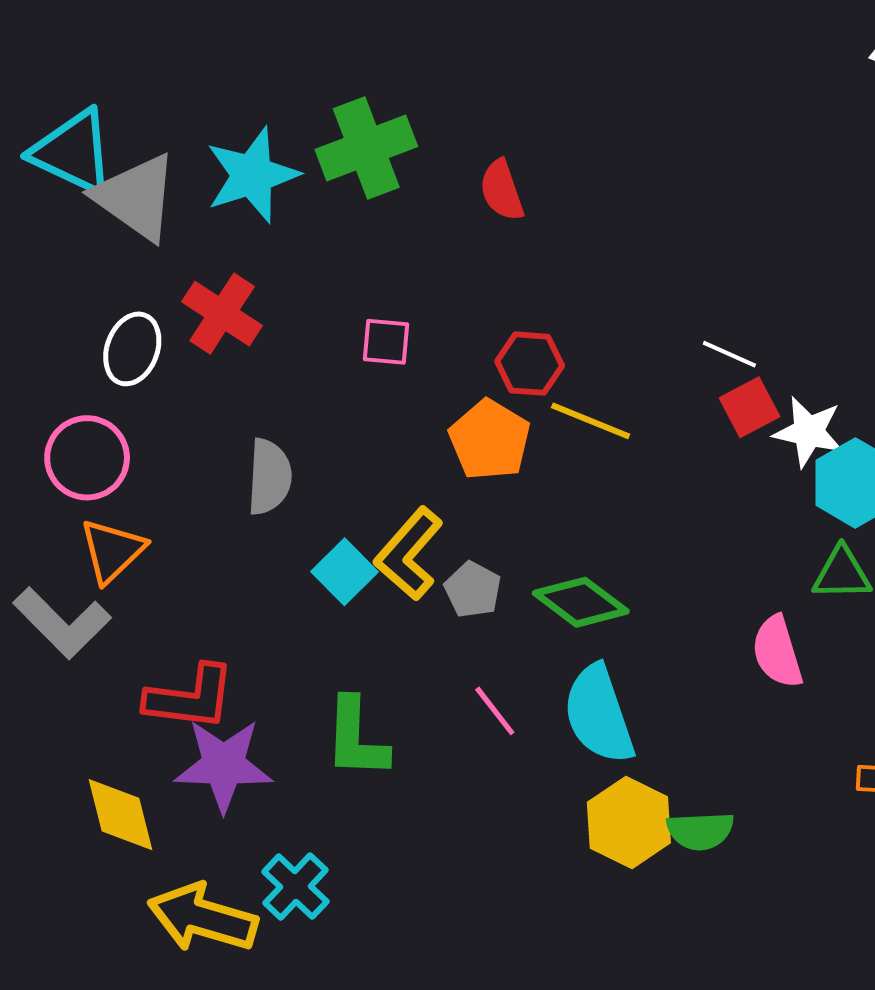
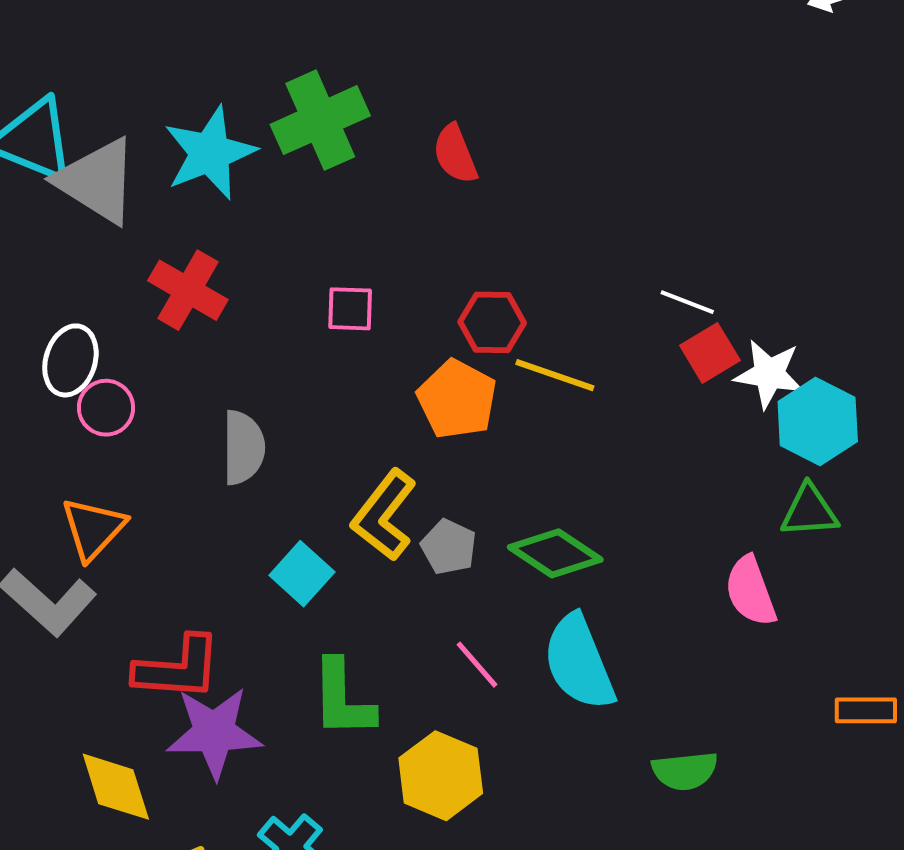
white ellipse: (132, 349) -> (70, 360), moved
pink circle: (87, 458) -> (106, 408), moved, size x0.7
cyan square: (344, 572) -> (302, 574), moved
yellow hexagon: (629, 822) -> (441, 776), moved

